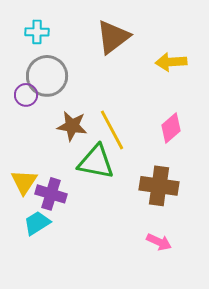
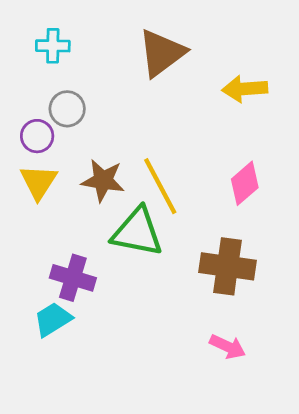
gray circle: (47, 76) -> (67, 109), size x0.6
yellow triangle: (24, 182) -> (39, 182), moved

